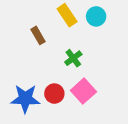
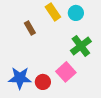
green cross: (73, 58) -> (81, 46), moved, size x1.5
red circle: (54, 94) -> (43, 82), moved

